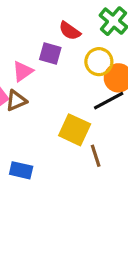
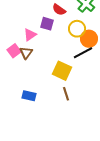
brown triangle: (16, 101) -> (26, 53), turned -32
brown line: (96, 156) -> (66, 94), moved

